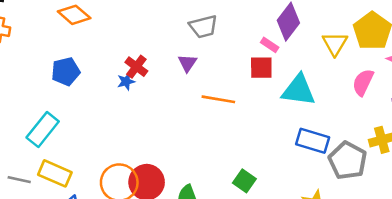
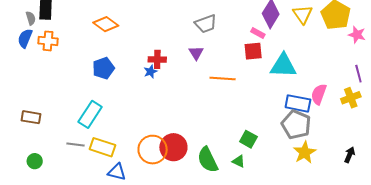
yellow triangle: (335, 44) -> (303, 14), moved
red cross: (136, 67) -> (157, 59), turned -30
pink semicircle: (363, 82) -> (319, 94), moved
gray pentagon: (348, 161) -> (296, 124), moved
gray line: (19, 180) -> (75, 145), moved

